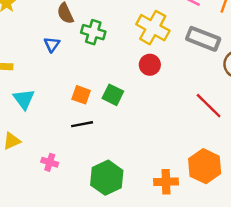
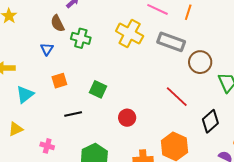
red circle: (150, 65) -> (127, 118), moved
orange square: (81, 95) -> (59, 81), moved, turned -35
cyan triangle: (24, 99) -> (25, 94), turned 30

